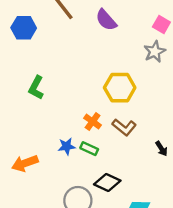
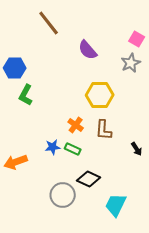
purple semicircle: (106, 20) -> (88, 50), moved
blue hexagon: (24, 28) -> (15, 68), moved
brown L-shape: (124, 127) -> (104, 130), turned 55

